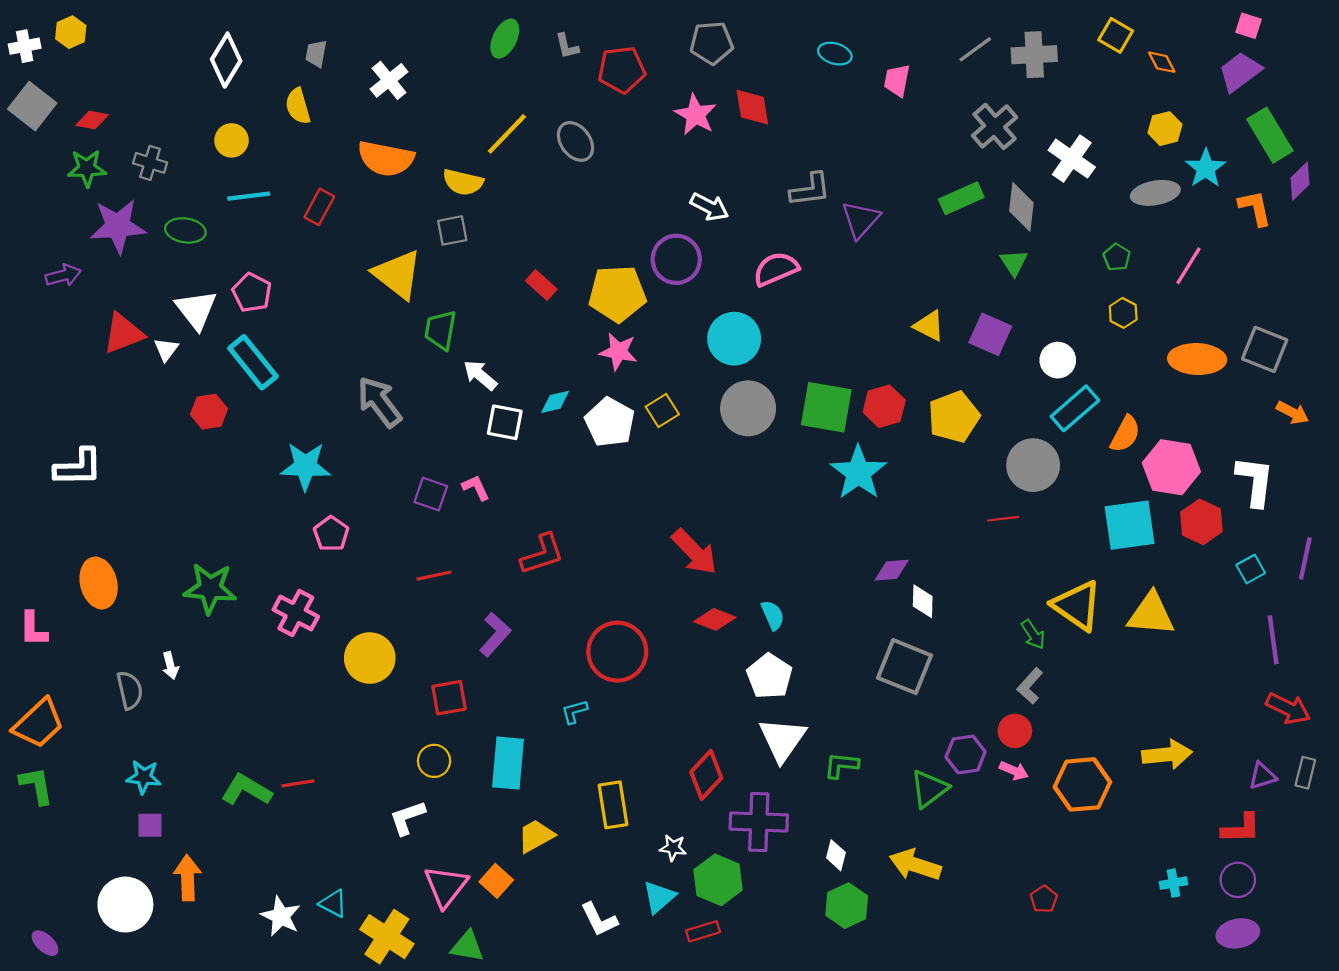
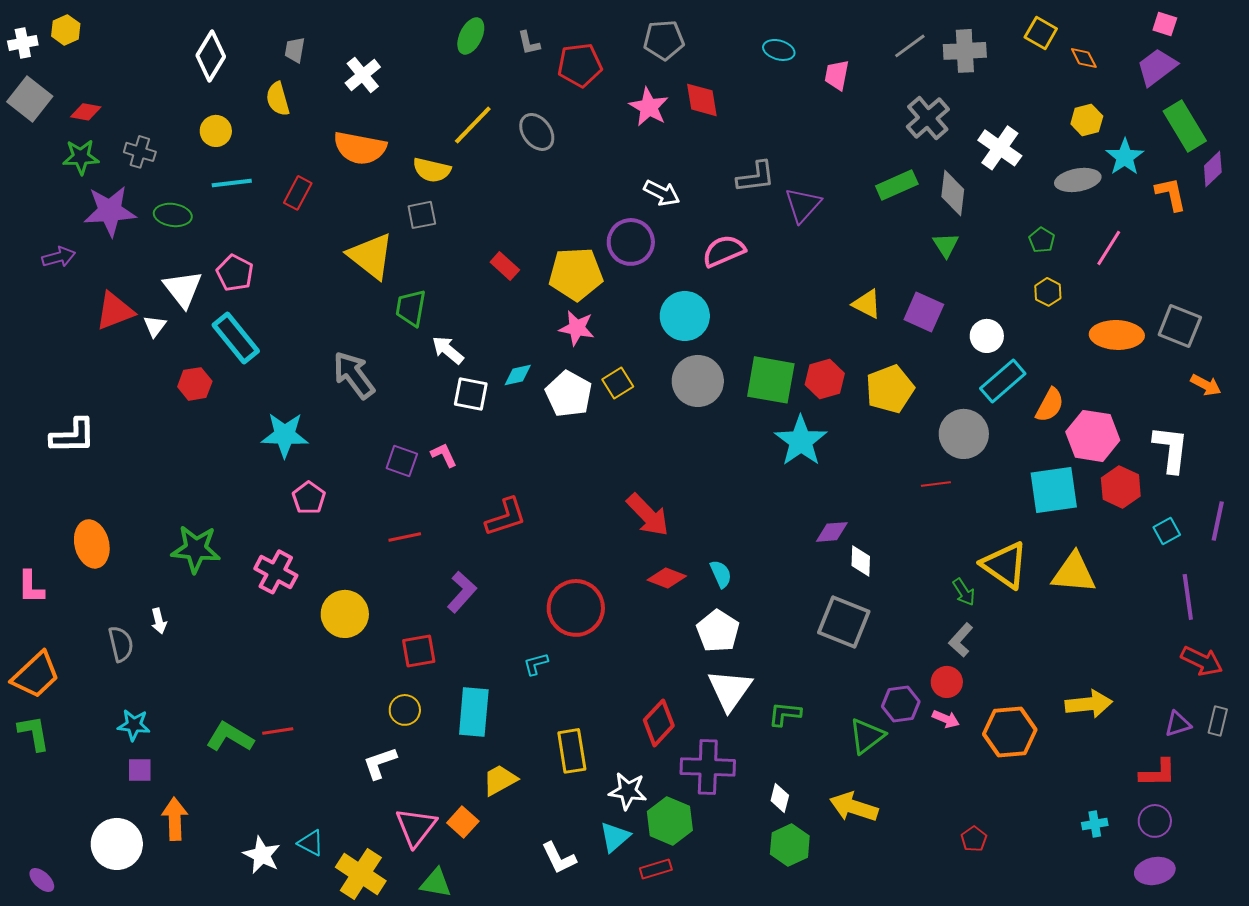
white star: (673, 848) -> (628, 791), size x1.5

